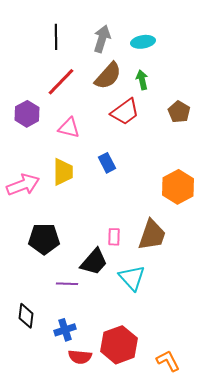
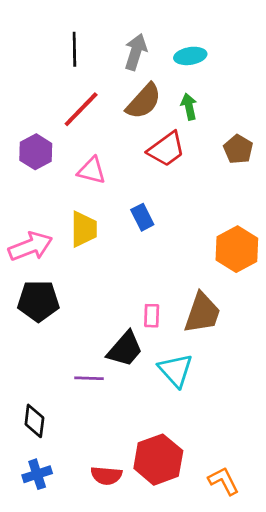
black pentagon: (44, 239) -> (38, 301), moved
blue cross: (65, 330) -> (37, 474), moved

